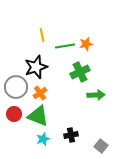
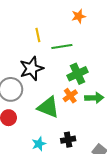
orange star: (86, 44) -> (79, 16), moved
orange cross: (40, 93) -> (70, 96), moved
green triangle: (38, 116) -> (48, 107), moved

